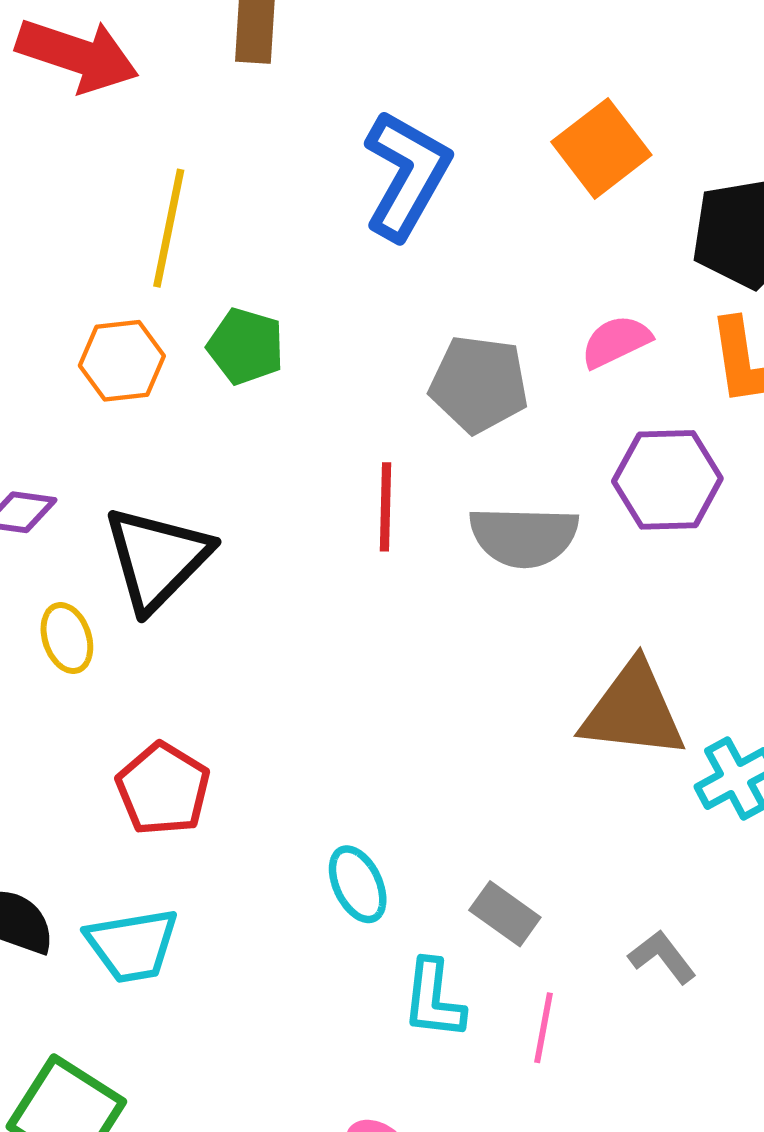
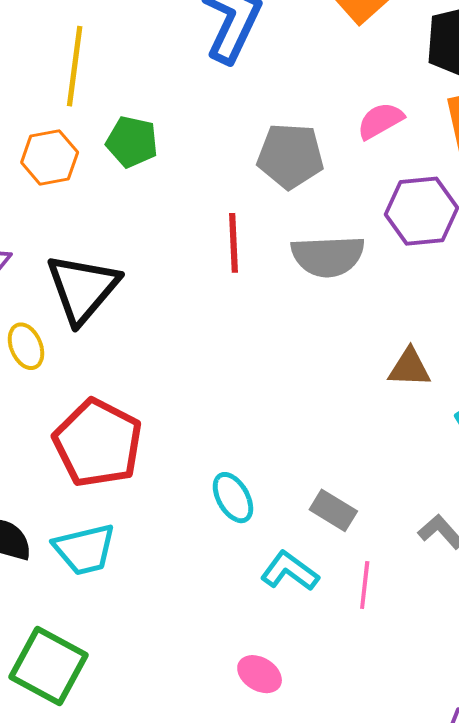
brown triangle: (633, 711) -> (409, 368), size x0.6
red pentagon: (163, 789) -> (98, 443), size x1.4
cyan L-shape: (434, 999) -> (290, 571), turned 124

